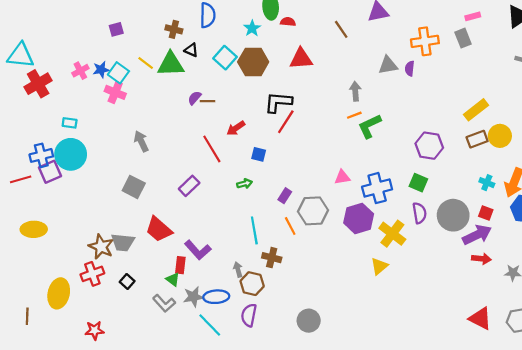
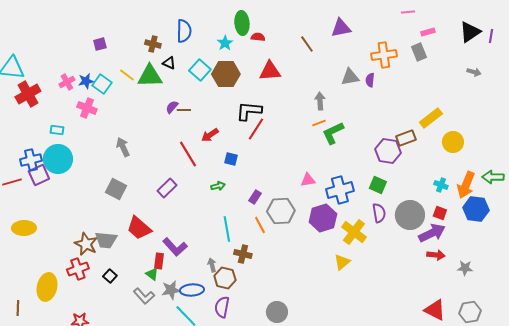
pink cross: (115, 92) -> (87, 108), moved
brown rectangle: (477, 139) -> (406, 138), moved

